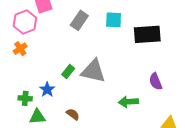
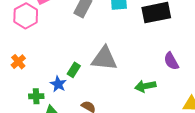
orange cross: (20, 49) -> (18, 62), moved
green rectangle: (68, 72) -> (74, 70), moved

